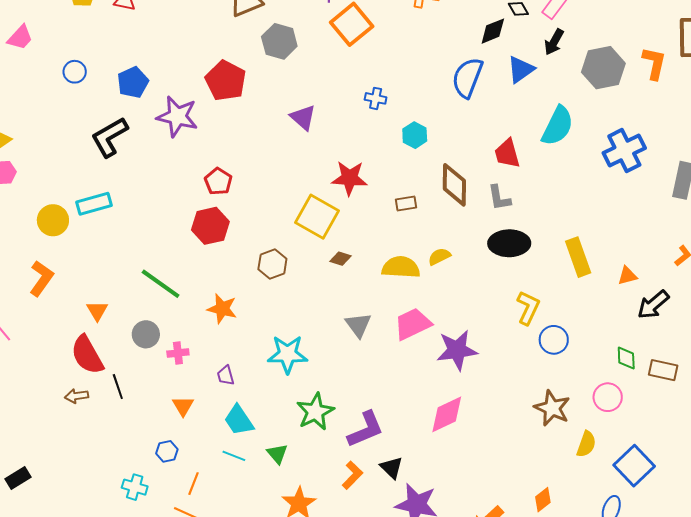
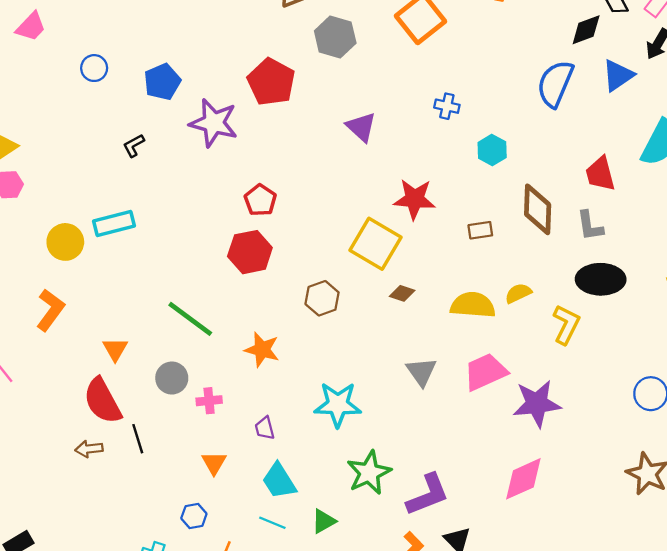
black L-shape: (110, 137) -> (134, 146), size x0.5
yellow L-shape: (528, 308) -> (566, 325), moved
green triangle: (277, 454) -> (324, 521), turned 40

